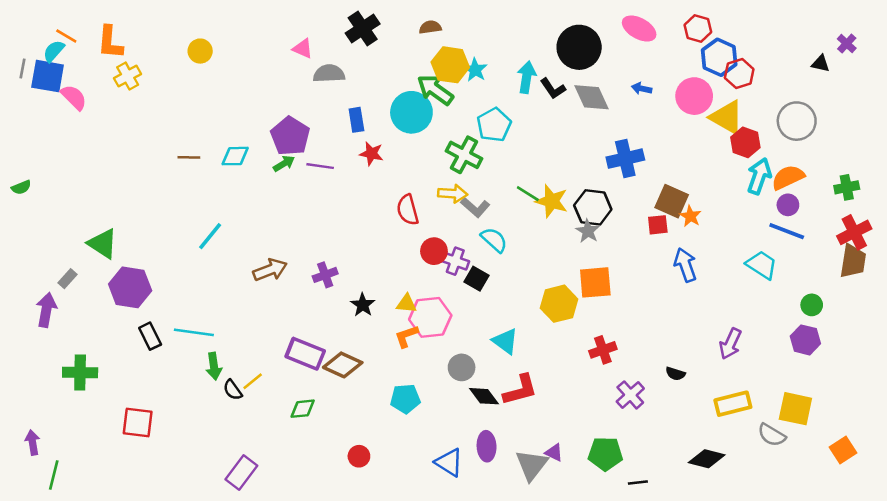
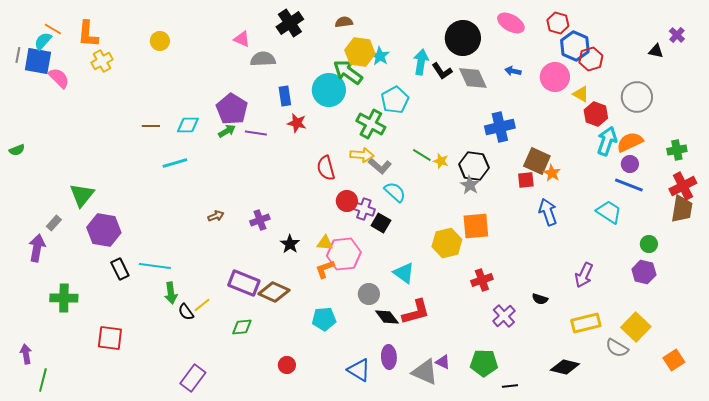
yellow triangle: (727, 117) -> (581, 94), size x0.6
yellow star: (552, 201) -> (441, 161), size x0.6
cyan line: (210, 236) -> (175, 163), moved, turned 35
green triangle: (103, 244) -> (82, 195), turned 36
brown arrow: (270, 270) -> (216, 216), size x0.6
yellow square: (795, 409) -> (636, 327), turned 32
gray triangle: (532, 465) -> (425, 372), turned -44

